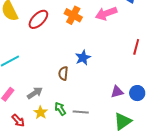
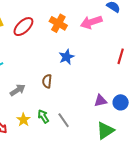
blue star: (83, 58) -> (66, 57), moved
gray arrow: (35, 93) -> (18, 90), moved
gray line: (81, 112) -> (64, 120), turned 49

